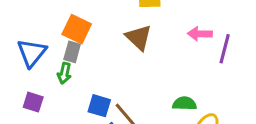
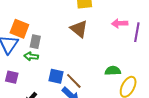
orange square: (77, 29) -> (19, 29), moved
green arrow: (64, 73) -> (31, 56), turned 88

